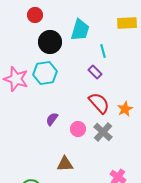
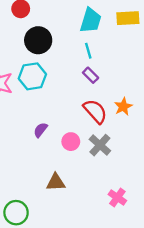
cyan trapezoid: (80, 30) -> (91, 20), moved
cyan line: (103, 51) -> (88, 51), moved
orange star: (125, 109) -> (123, 107), moved

